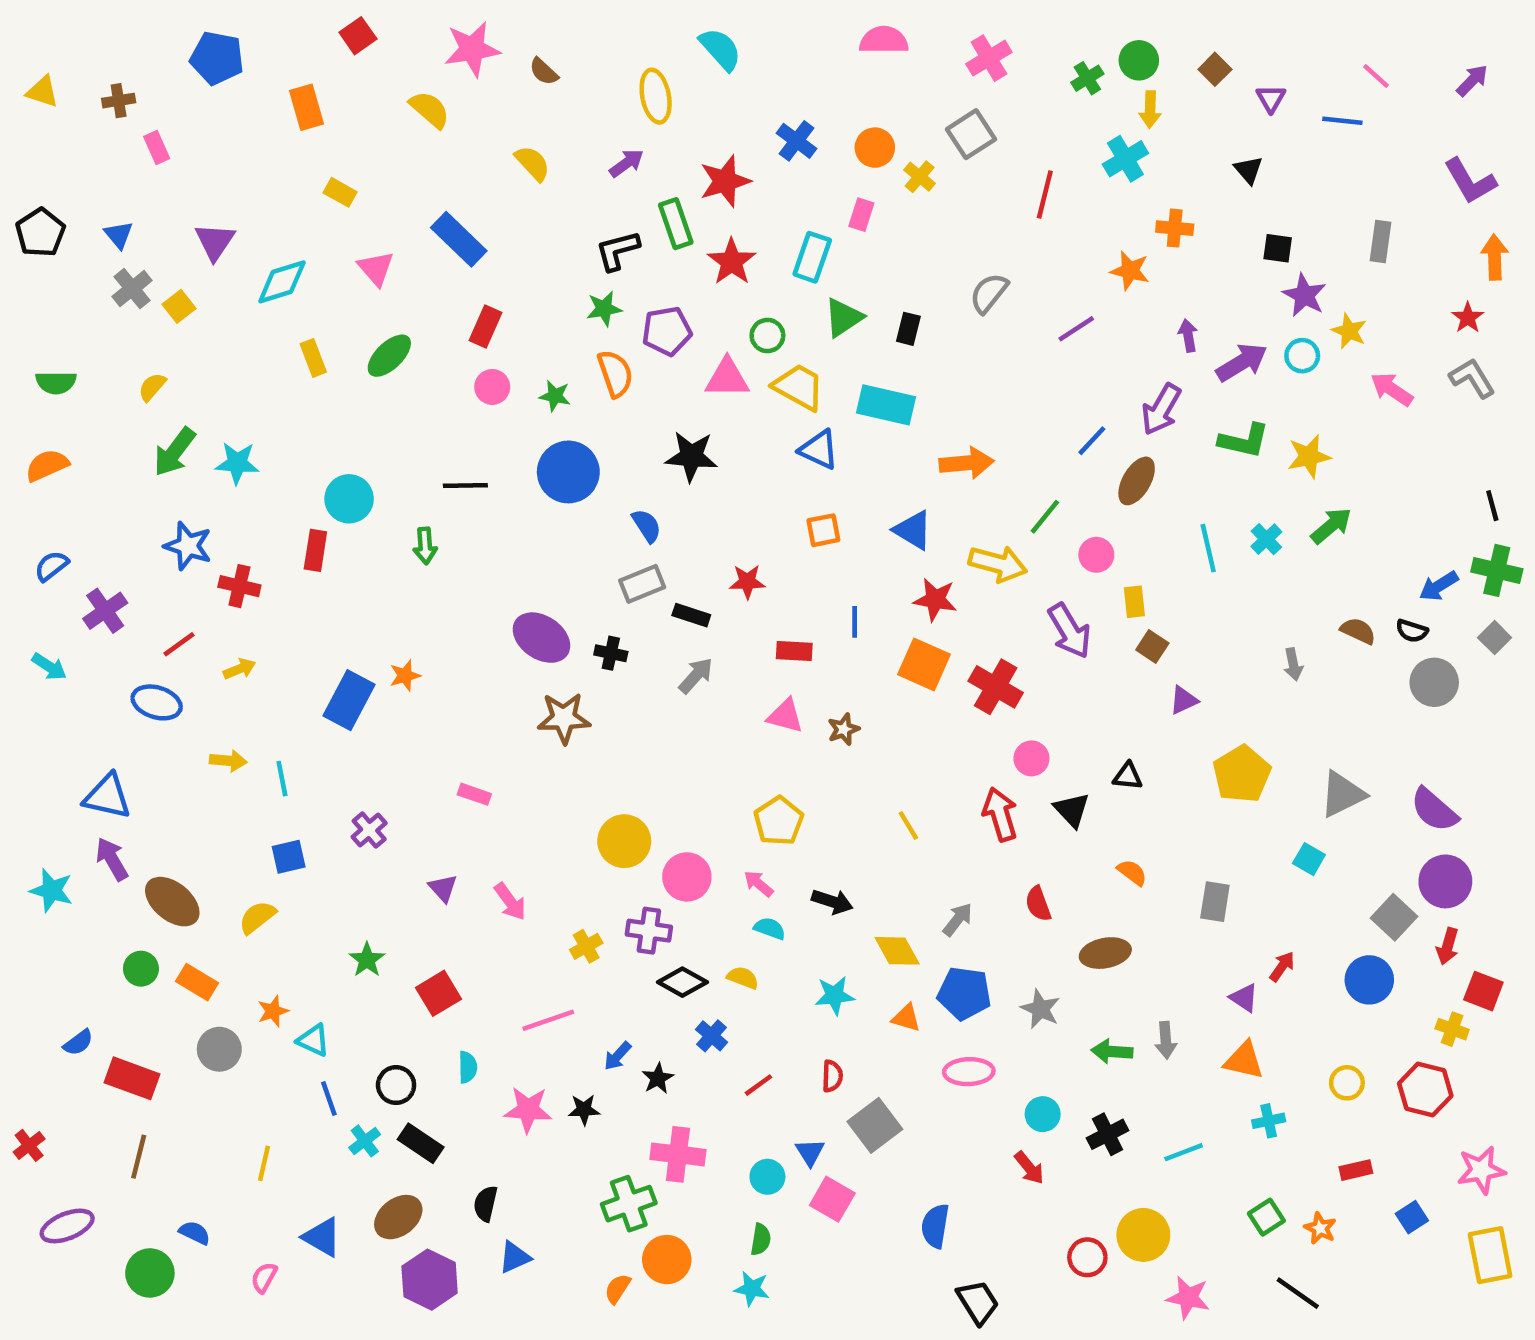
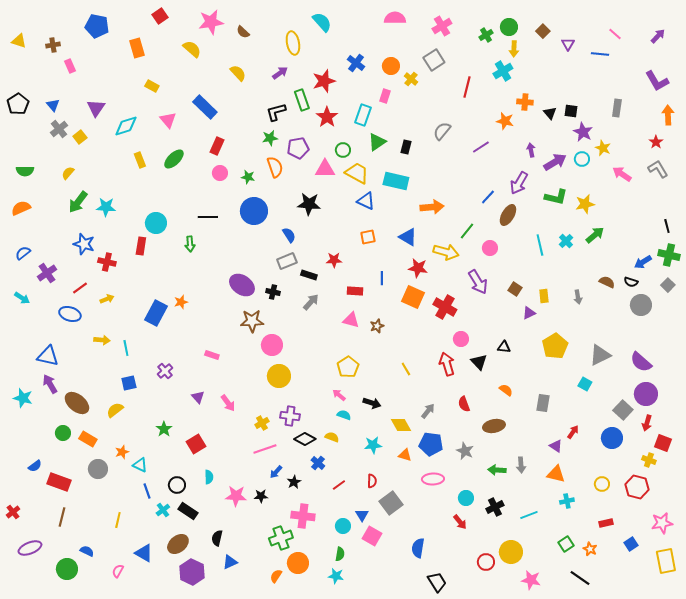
black triangle: (1248, 170) -> (550, 113), moved
yellow rectangle: (1134, 602) -> (544, 296), moved
pink circle: (687, 877) -> (272, 345), moved
pink line: (548, 1020) -> (265, 449), moved

